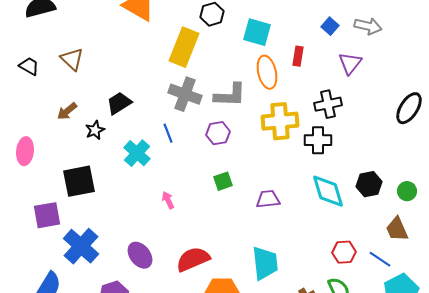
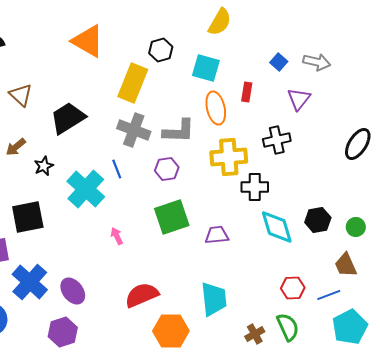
black trapezoid: (119, 103) -> (68, 118), moved, size x1.4
black cross: (318, 140) -> (255, 187), moved
cyan cross: (137, 153) -> (86, 189), size x1.4
green square: (223, 181) -> (172, 217), size x1.8
purple ellipse: (140, 255) -> (73, 291), moved
blue line: (380, 259) -> (329, 295), turned -55

